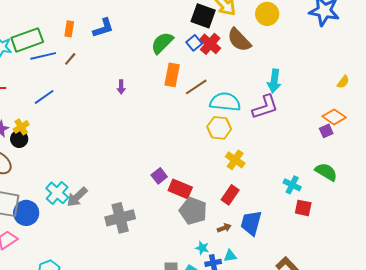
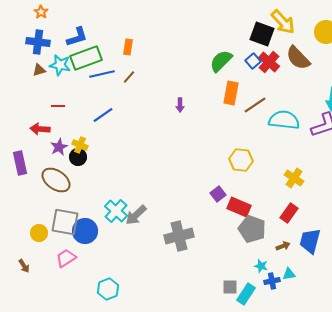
blue L-shape: (103, 28) -> (77, 37), moved
yellow cross: (21, 127) -> (80, 145), turned -35
yellow hexagon: (219, 128) -> (241, 160), moved

